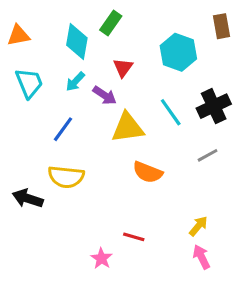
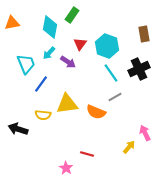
brown rectangle: (221, 26) -> (144, 34), moved
cyan hexagon: (178, 52) -> (107, 46), moved
cyan trapezoid: (29, 83) -> (26, 64), moved
yellow triangle: (128, 128) -> (67, 104), moved
gray line: (208, 155) -> (115, 97), moved
yellow semicircle: (66, 177) -> (43, 115), size x0.7
pink arrow: (201, 257) -> (145, 133), moved

